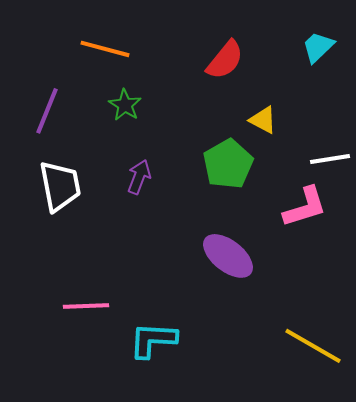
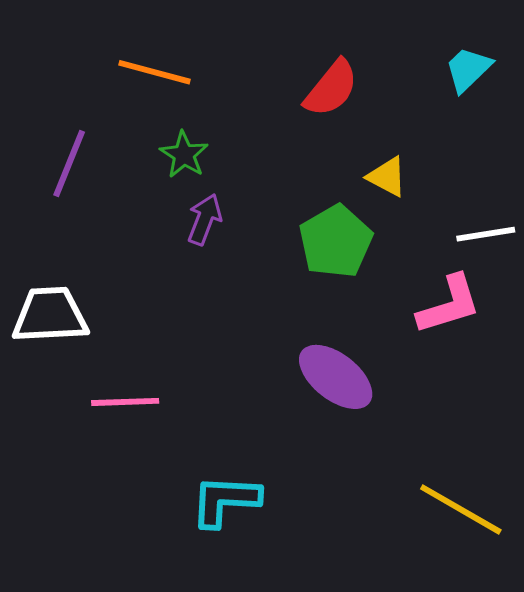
purple arrow: (139, 177) -> (205, 219), moved
white trapezoid: (60, 186) -> (50, 315), moved, turned -82
pink line: (86, 306) -> (125, 402), moved

